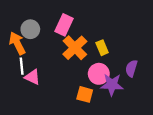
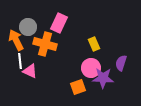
orange cross: (75, 48) -> (45, 44), moved, turned -30
orange square: (85, 94) -> (78, 87), turned -35

